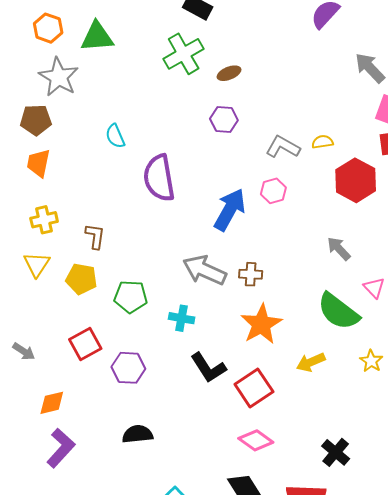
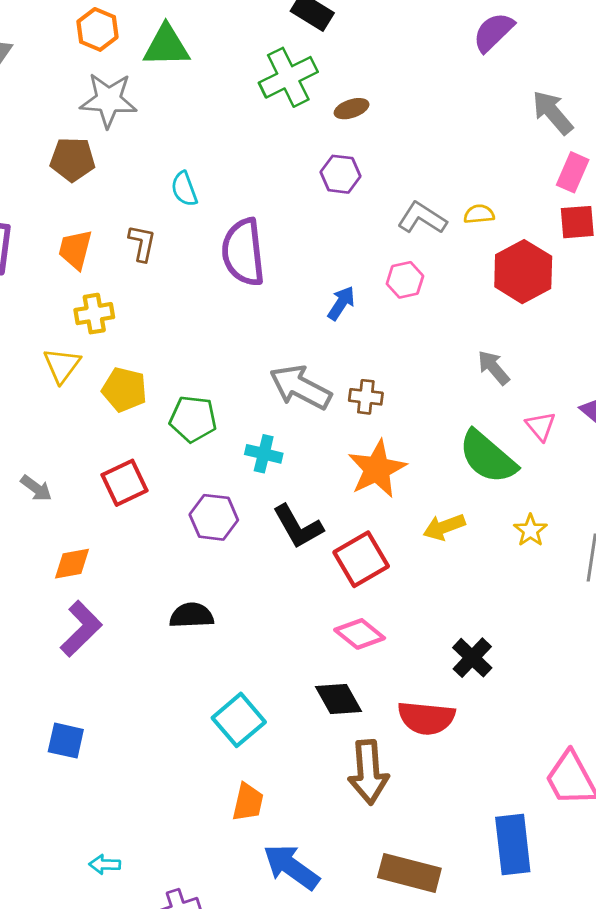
gray star: (59, 77) -> (108, 100), turned -30
orange trapezoid: (38, 163) -> (75, 249), moved
blue arrow: (230, 210) -> (341, 303), size x0.6
yellow cross: (44, 220) -> (94, 314), moved
brown L-shape: (95, 236) -> (142, 243), moved
purple hexagon: (128, 368) -> (214, 517), moved

